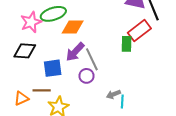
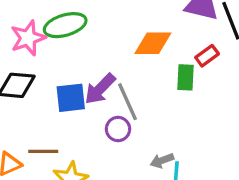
orange diamond: (73, 27) -> (153, 43), moved
red rectangle: (139, 31) -> (207, 56), size x0.6
blue square: (53, 68) -> (71, 98), moved

